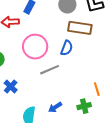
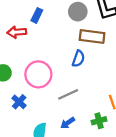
pink circle: (35, 47) -> (38, 74), moved
gray line: (50, 70) -> (68, 94), moved

